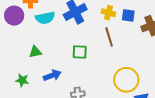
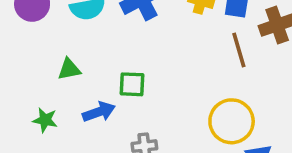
brown line: (109, 37) -> (239, 50), moved
green square: (80, 52) -> (132, 84), moved

